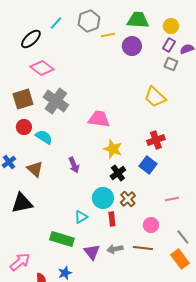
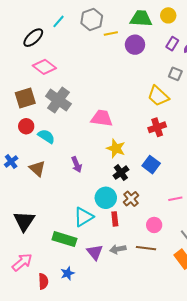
yellow circle: (171, 26) -> (168, 15), moved
gray square: (171, 64) -> (175, 74), moved
red cross: (156, 140) -> (157, 127), moved
black triangle: (22, 203) -> (24, 221), moved, turned -45
cyan triangle: (81, 217) -> (84, 217), size x1.5

